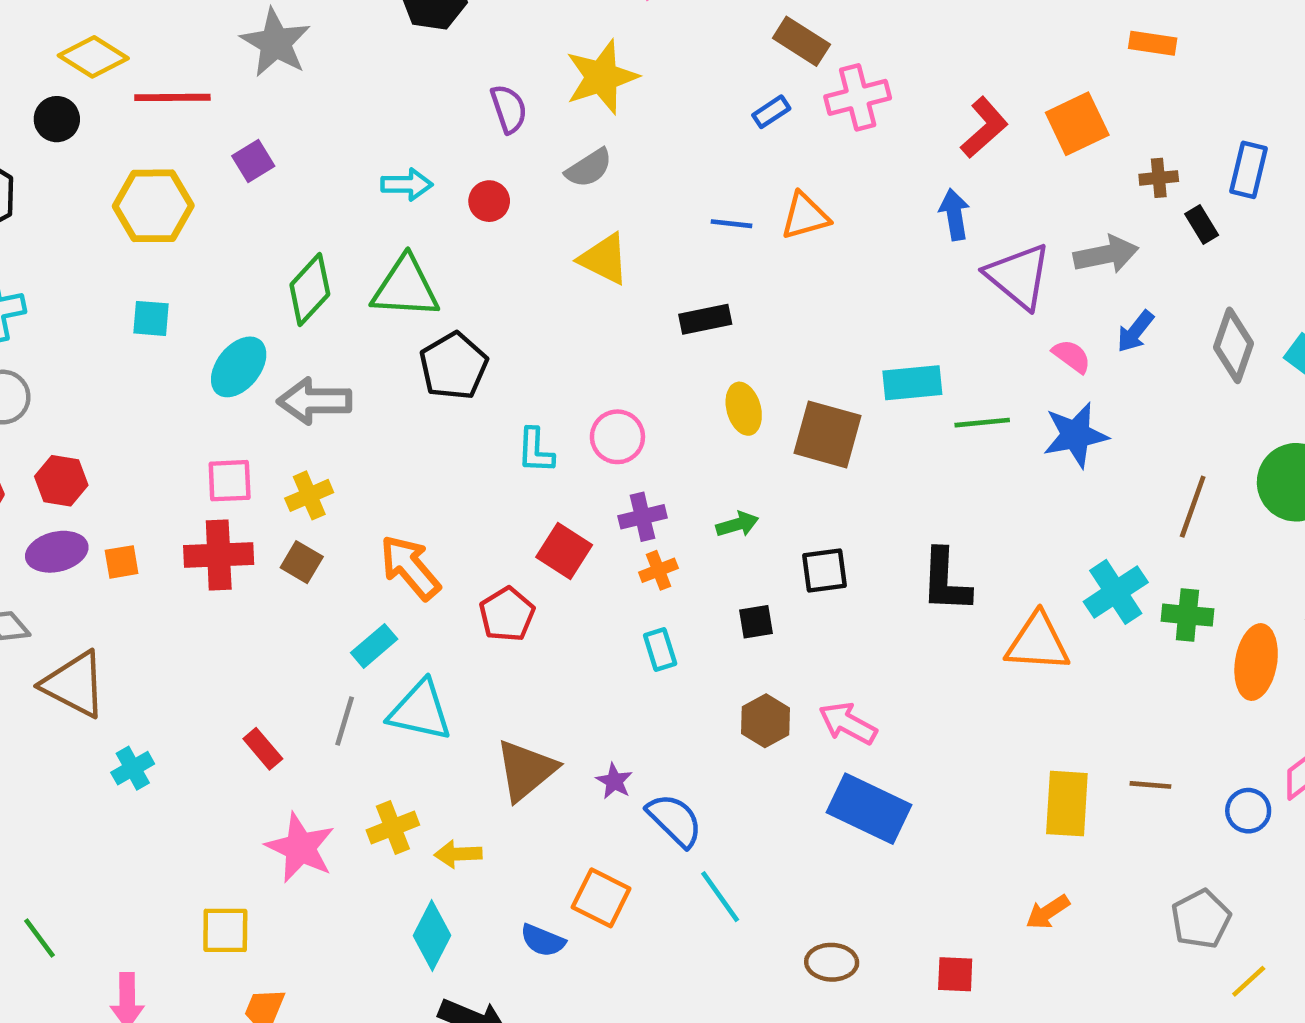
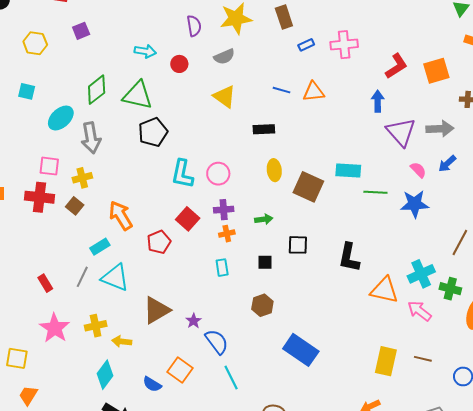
brown rectangle: (801, 41) -> (284, 17), moved, turned 30
yellow hexagon: (153, 206) -> (35, 43), size x0.7
gray arrow: (314, 401) -> (91, 138), turned -108
cyan L-shape: (536, 451) -> (182, 174), size x1.4
pink arrow: (848, 723) -> (419, 311), moved

